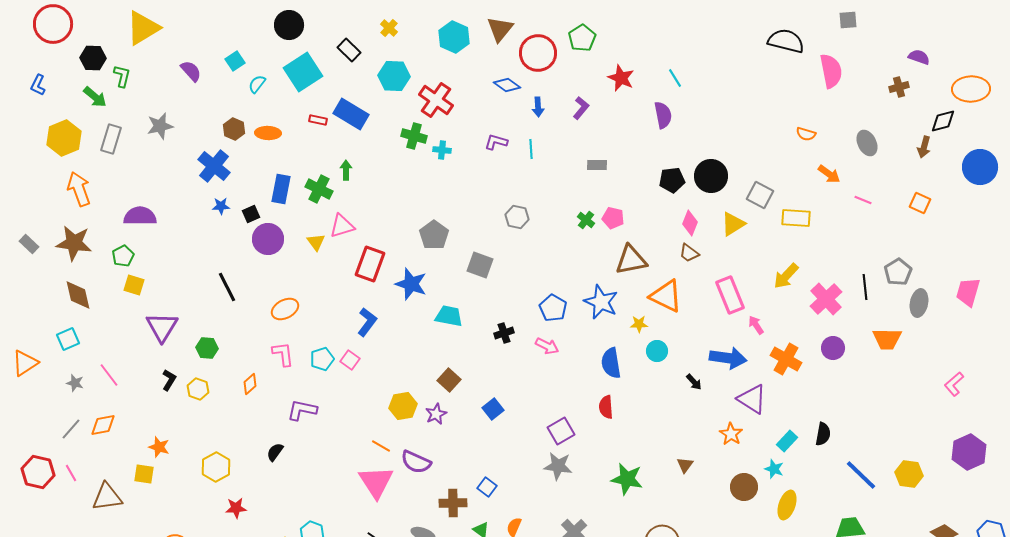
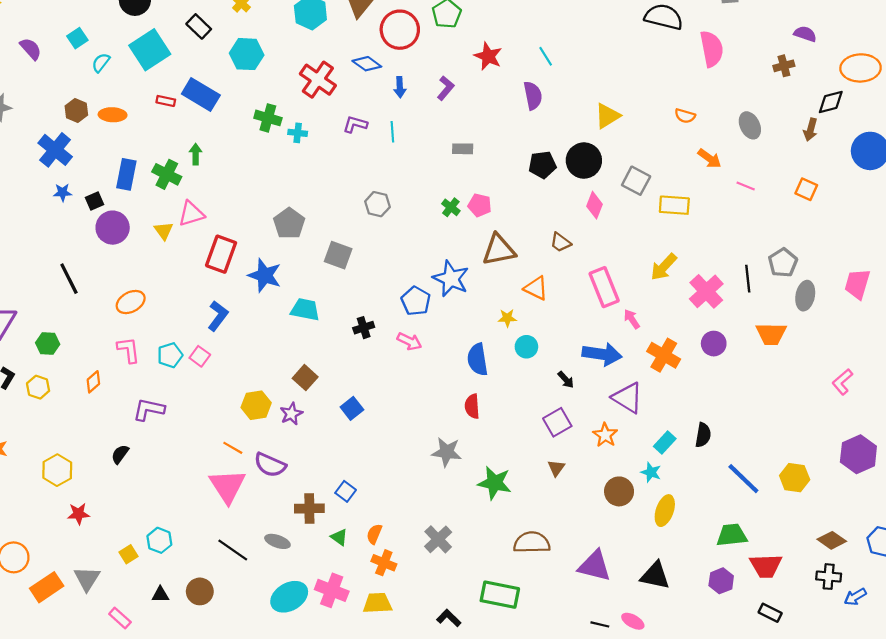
red cross: (436, 100) -> (318, 80), moved
pink diamond: (690, 223) -> (595, 205), moved
yellow triangle: (733, 224) -> (607, 116), moved
orange triangle: (666, 296) -> (536, 288), size x0.7
blue star: (601, 302) -> (451, 279), moved
purple square: (561, 431) -> (557, 422), moved
gray star: (558, 466) -> (447, 452), moved

